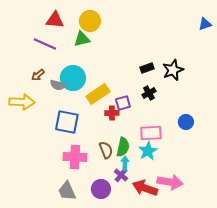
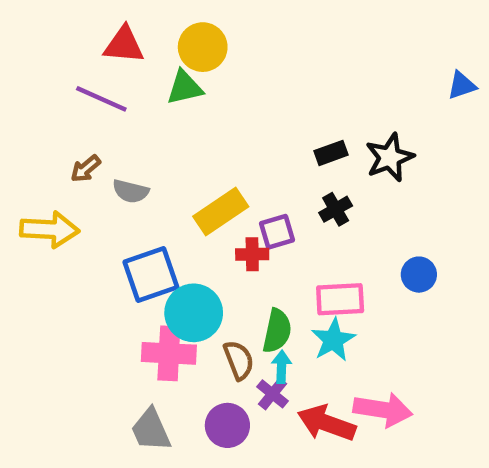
blue triangle: (205, 24) -> (462, 85), moved
cyan circle: (73, 78) -> (194, 313), moved
blue square: (67, 122) -> (151, 275), turned -30
brown semicircle: (106, 150) -> (239, 360), moved

